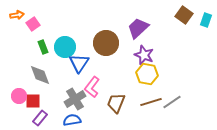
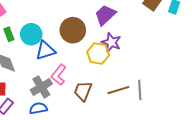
blue triangle: (79, 63) -> (45, 50), turned 40
yellow hexagon: (147, 74) -> (98, 54), moved
gray line: (172, 102) -> (140, 90), turned -60

